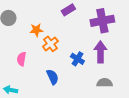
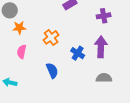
purple cross: (102, 21) -> (104, 16), size x0.6
orange star: (36, 30) -> (19, 28), moved

